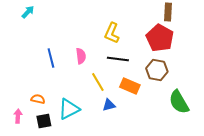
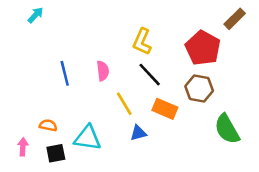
brown rectangle: (168, 12) -> (235, 19), moved, turned 42
black line: (118, 59) -> (150, 75), turned 40
cyan triangle: (69, 109) -> (88, 138), turned 35

